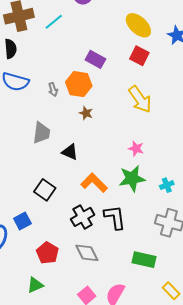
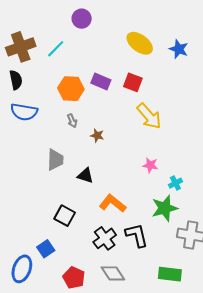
red square: (139, 56) -> (133, 82), moved
orange hexagon: (79, 84) -> (71, 89), moved
gray arrow: (53, 89) -> (72, 121), moved
green star: (132, 178) -> (165, 208), moved
cyan cross: (167, 185) -> (175, 183), moved

